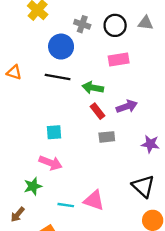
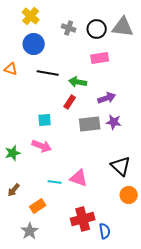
gray triangle: (146, 23) -> (123, 27), size x1.6
blue circle: (61, 47) -> (34, 44), moved
red rectangle: (97, 111) -> (70, 102), moved, turned 72
gray rectangle: (107, 137) -> (90, 124), size x1.5
purple star: (150, 144) -> (114, 122), moved
green star: (33, 186) -> (13, 153), moved

